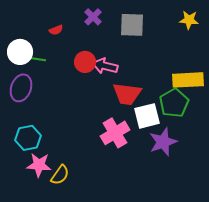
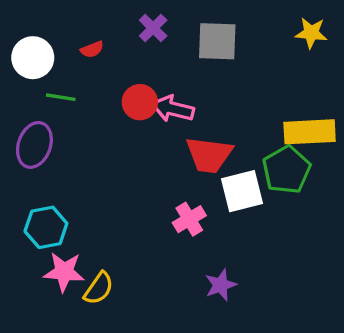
white circle: (20, 52) -> (33, 58), moved
pink cross: (115, 133) -> (189, 219), size x0.7
purple star: (163, 142) -> (221, 285), moved, size x0.7

